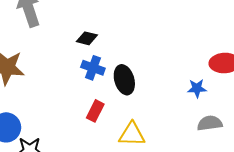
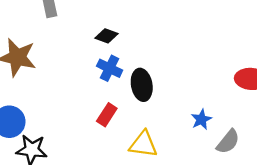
blue star: (197, 88) -> (201, 119), moved, turned -30
gray semicircle: (210, 123) -> (228, 142), turned 130

